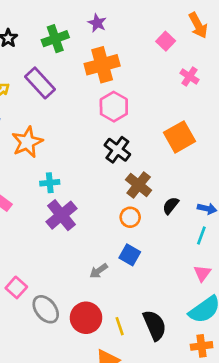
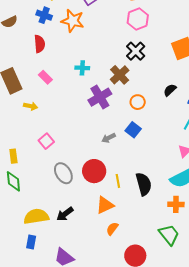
orange star: (27, 142) -> (73, 21), moved, turned 30
brown cross: (139, 185) -> (120, 75), moved
black semicircle: (171, 206) -> (170, 90), moved
purple cross: (61, 215) -> (100, 97), moved
gray ellipse: (46, 309) -> (63, 173), moved

